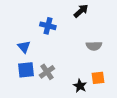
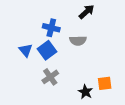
gray semicircle: (94, 46) -> (78, 41), moved
blue square: (26, 70) -> (47, 50), moved, turned -30

